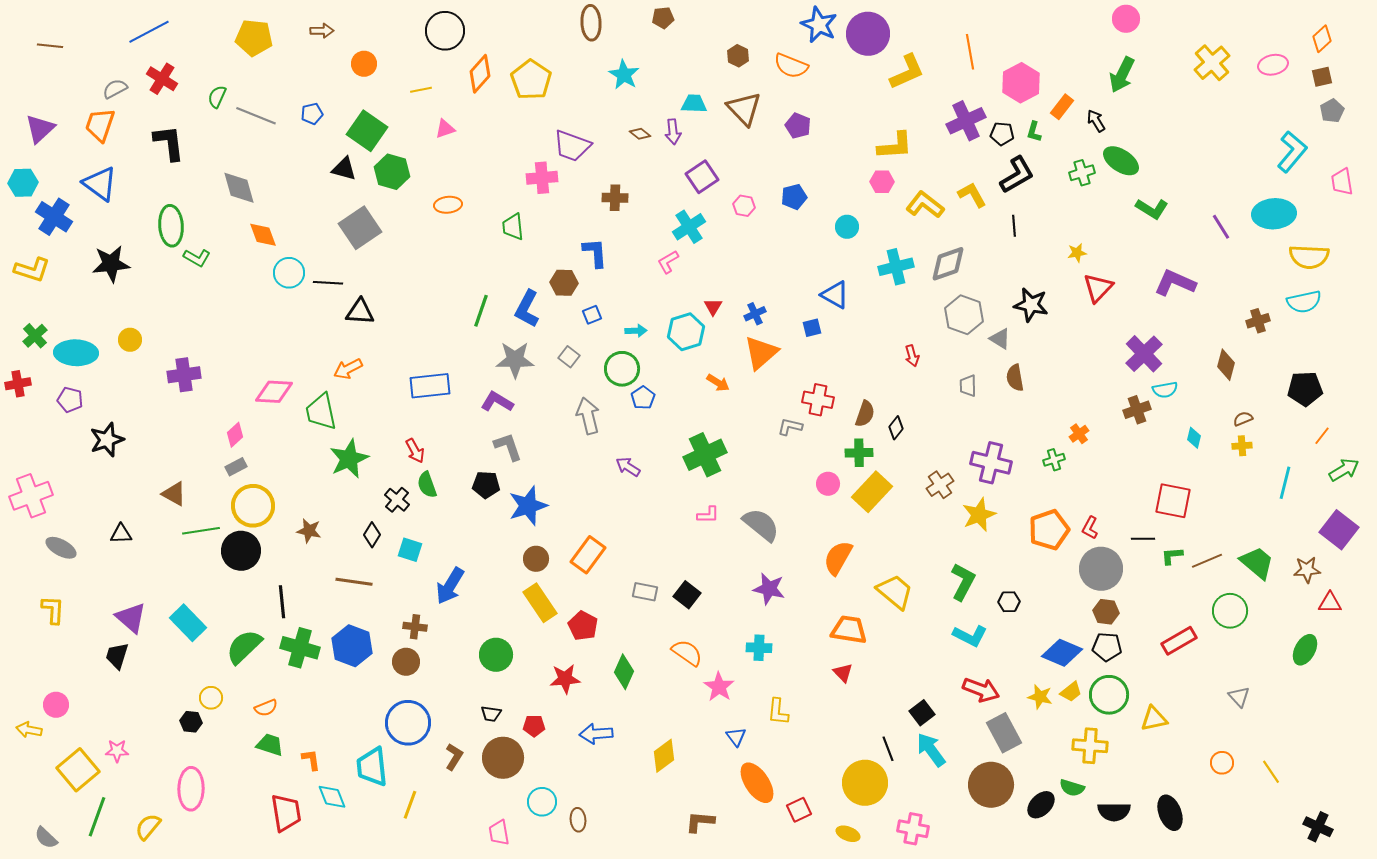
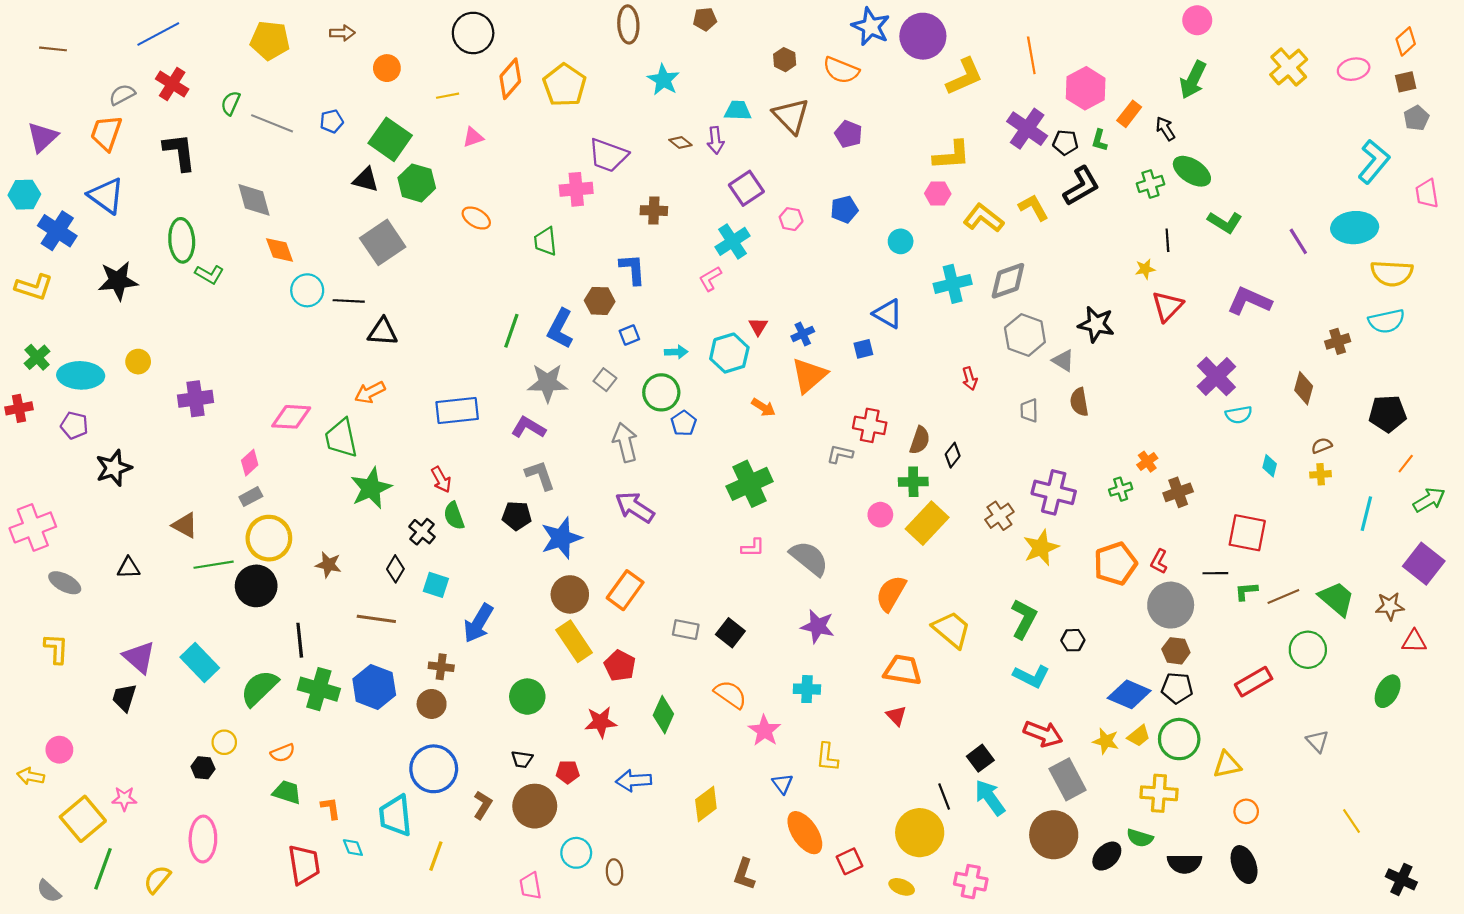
purple cross: (966, 121) -> (1027, 129), turned -30
orange ellipse: (448, 205) -> (476, 218), turned 36
black line: (1014, 226) -> (1167, 240), moved
brown cross: (1137, 410) -> (1178, 492), moved
purple arrow: (628, 467) -> (635, 507), moved, size x1.5
brown circle: (536, 559) -> (570, 594), size x1.4
orange circle: (1222, 763) -> (1246, 811), moved
cyan diamond: (332, 797) -> (353, 848), size x0.7
brown L-shape: (700, 822) -> (744, 874), turned -76

